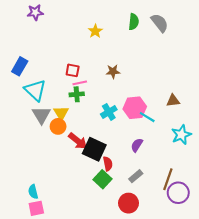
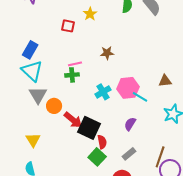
blue rectangle: (20, 66) -> (30, 50), moved
red square: (73, 70) -> (68, 26), moved
yellow triangle: (61, 113) -> (33, 140), moved

